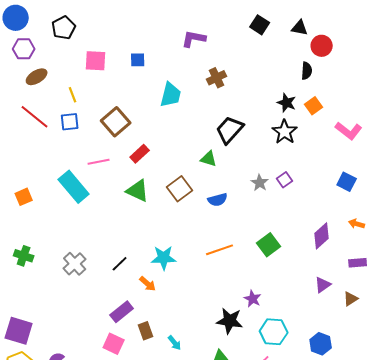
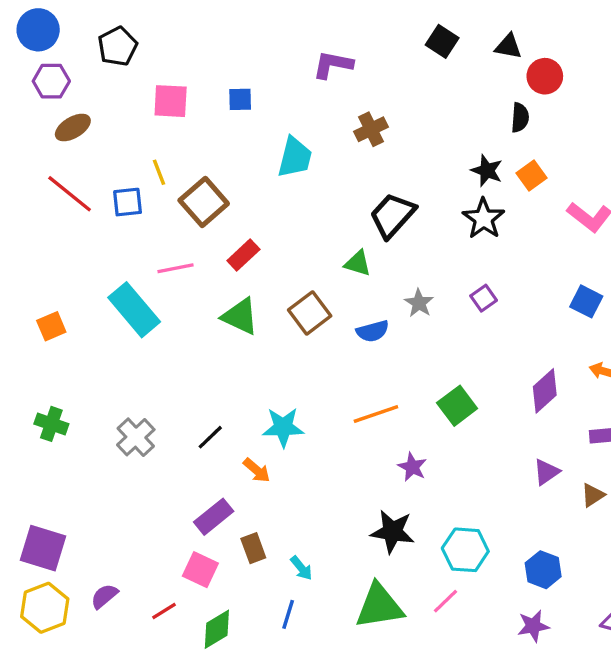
yellow line: (73, 95) -> (159, 172), moved
gray star: (260, 183) -> (419, 303), moved
purple star: (253, 299) -> (412, 467), moved

